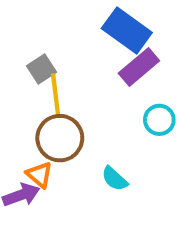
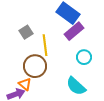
yellow line: (56, 95) -> (45, 45), moved
cyan semicircle: (115, 179) -> (76, 86), moved, size x1.5

